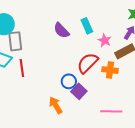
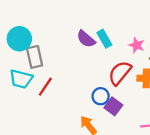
cyan rectangle: (87, 26) -> (104, 39), moved
red line: (22, 68) -> (45, 87), turned 48

